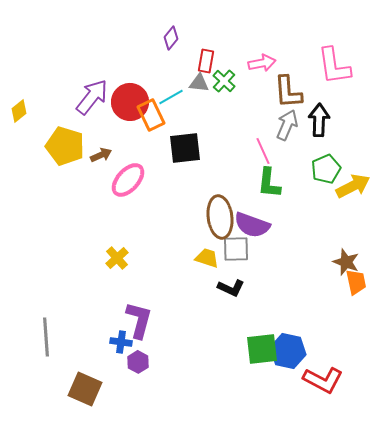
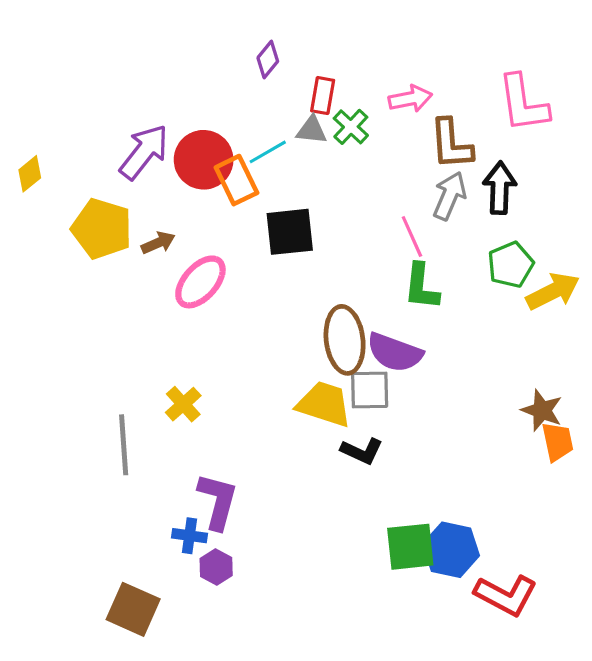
yellow trapezoid: (207, 258) -> (324, 404), size x1.5
gray line: (46, 337) -> (124, 445), moved

